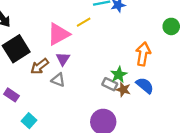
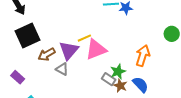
yellow line: (84, 22) -> (84, 38), moved
pink triangle: (59, 34) -> (96, 50), moved
purple triangle: (63, 59) -> (69, 50), size x1.5

